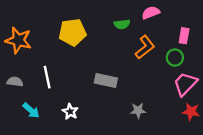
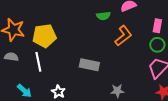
yellow pentagon: (72, 32) -> (44, 36), moved
green circle: (175, 58) -> (157, 45), moved
gray semicircle: (15, 82) -> (11, 57), moved

